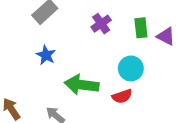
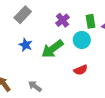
cyan circle: (131, 68) -> (82, 40), moved
green arrow: (82, 85) -> (52, 49), moved, turned -40

